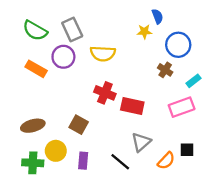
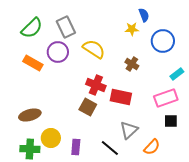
green semicircle: (35, 31) -> (32, 28), turned -75
yellow semicircle: (103, 54) -> (94, 49), turned -150
brown cross: (165, 70) -> (132, 64), moved
brown square: (79, 125) -> (88, 107), moved
black square: (187, 150) -> (171, 121), moved

